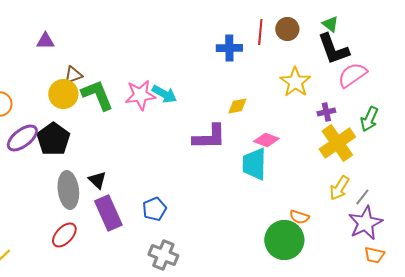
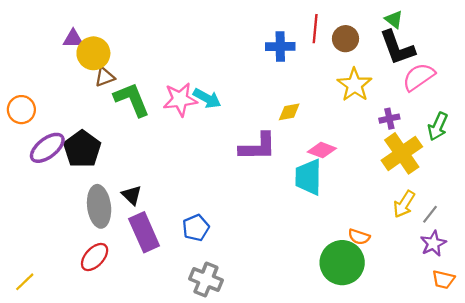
brown circle: (287, 29) -> (346, 39), moved
yellow circle: (63, 94) -> (93, 53), moved
purple star: (365, 223) -> (433, 244), size x0.7

